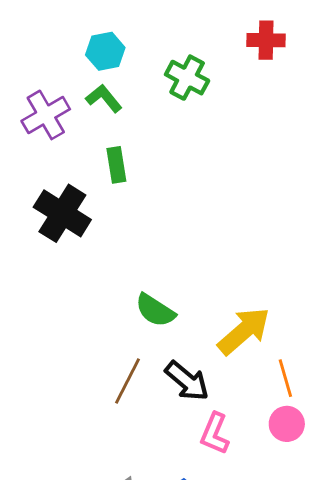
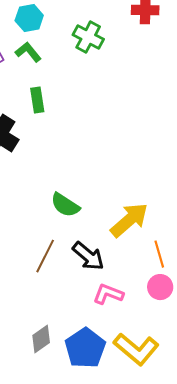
pink L-shape: (215, 434) -> (108, 294), turned 88

